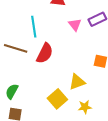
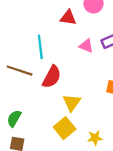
pink triangle: (75, 25) -> (86, 46), turned -32
yellow triangle: (77, 82) -> (72, 103), moved, turned -36

